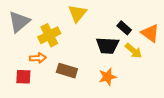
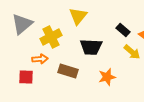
black trapezoid: (108, 46) -> (91, 47), moved

